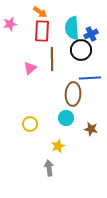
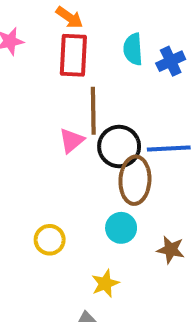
cyan semicircle: (72, 28) -> (133, 49), size x0.7
black circle: (81, 50) -> (119, 146), moved
pink triangle: (30, 68) -> (71, 141), moved

